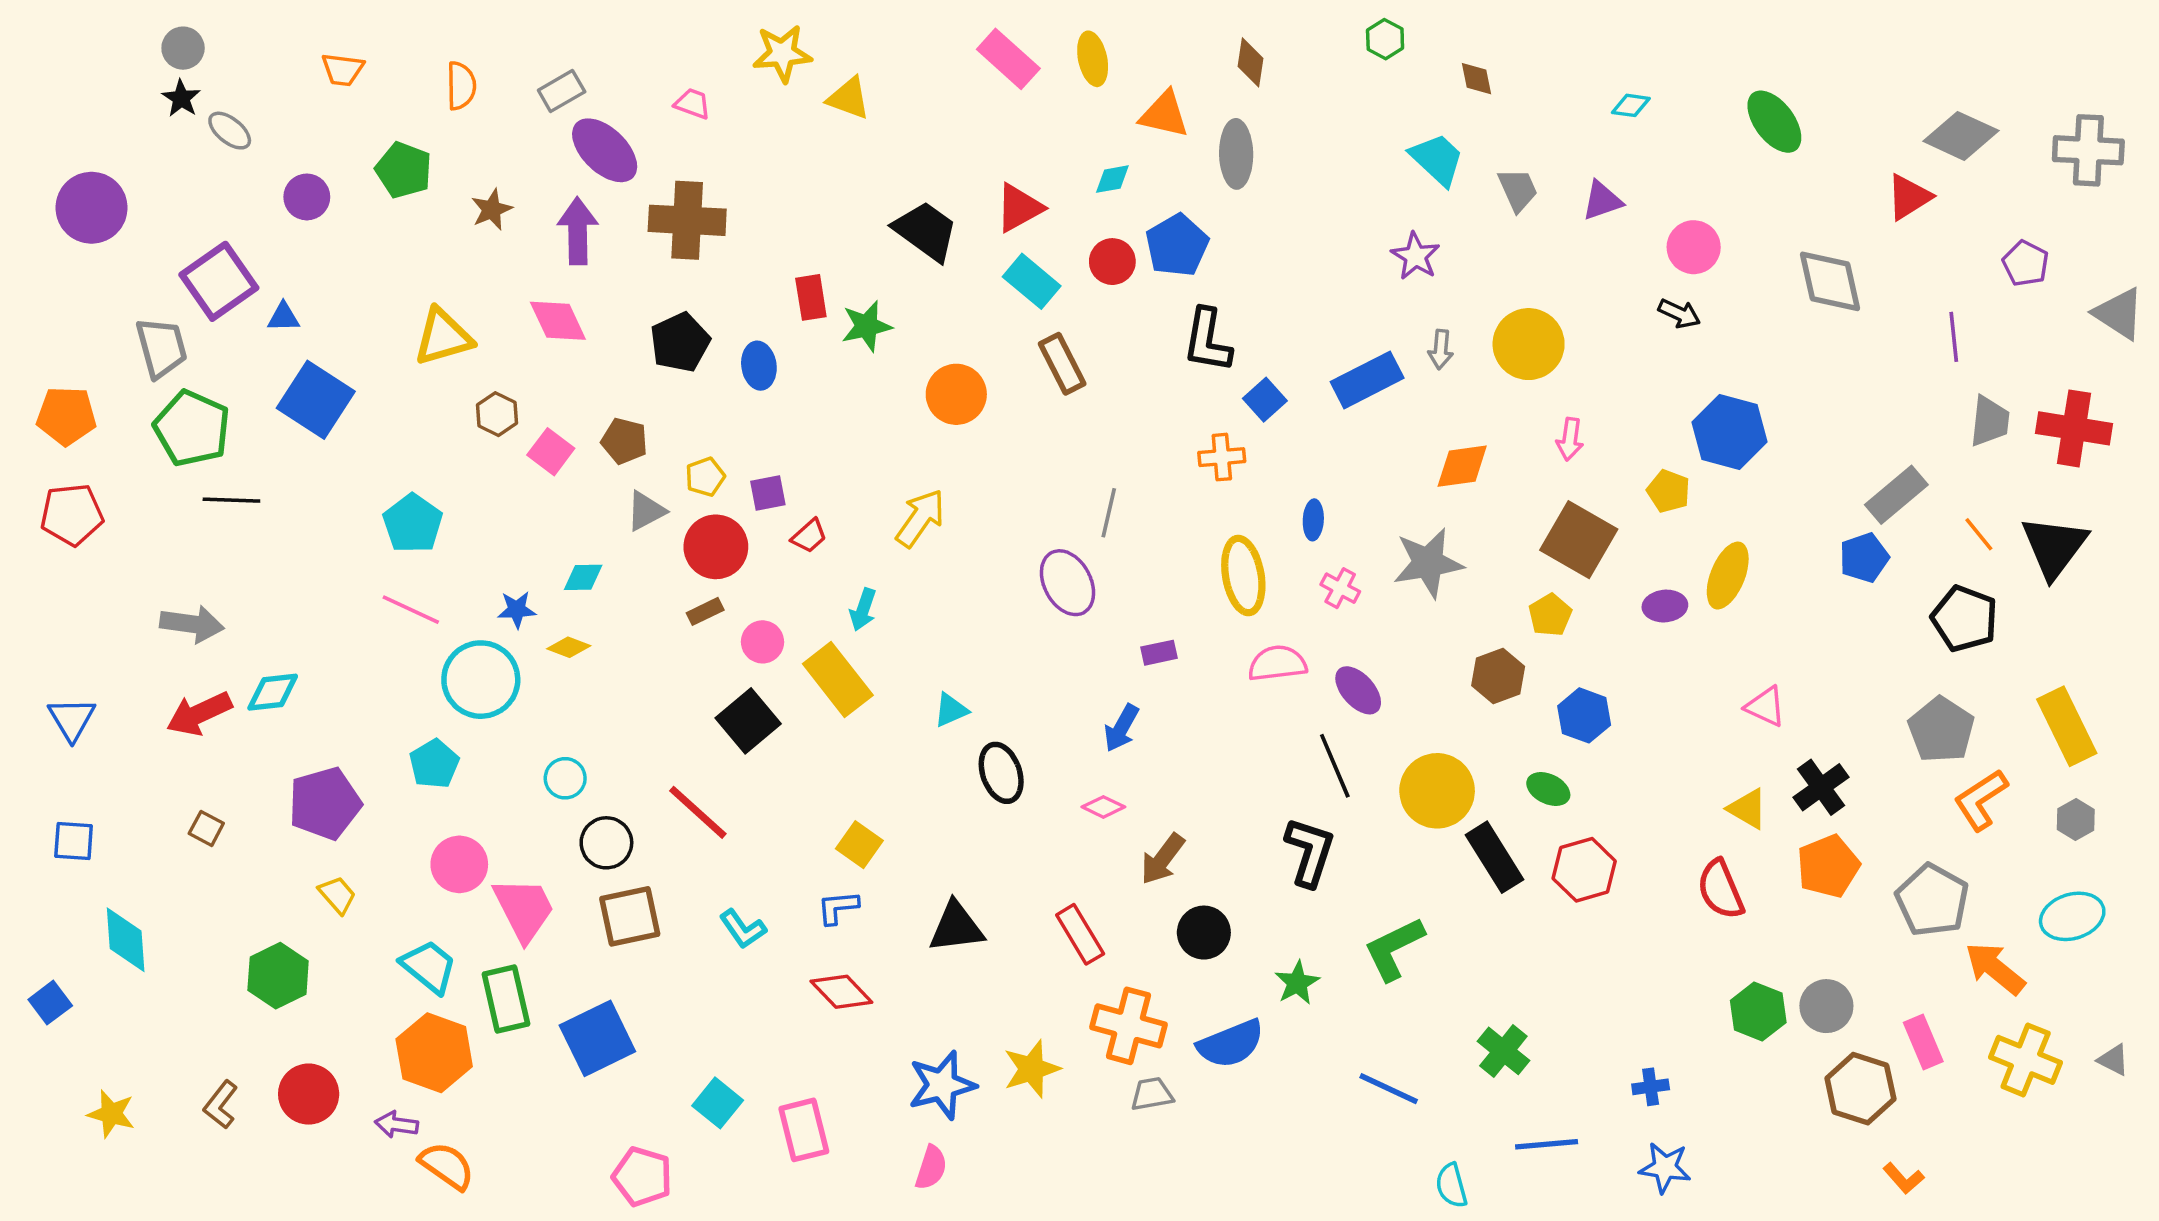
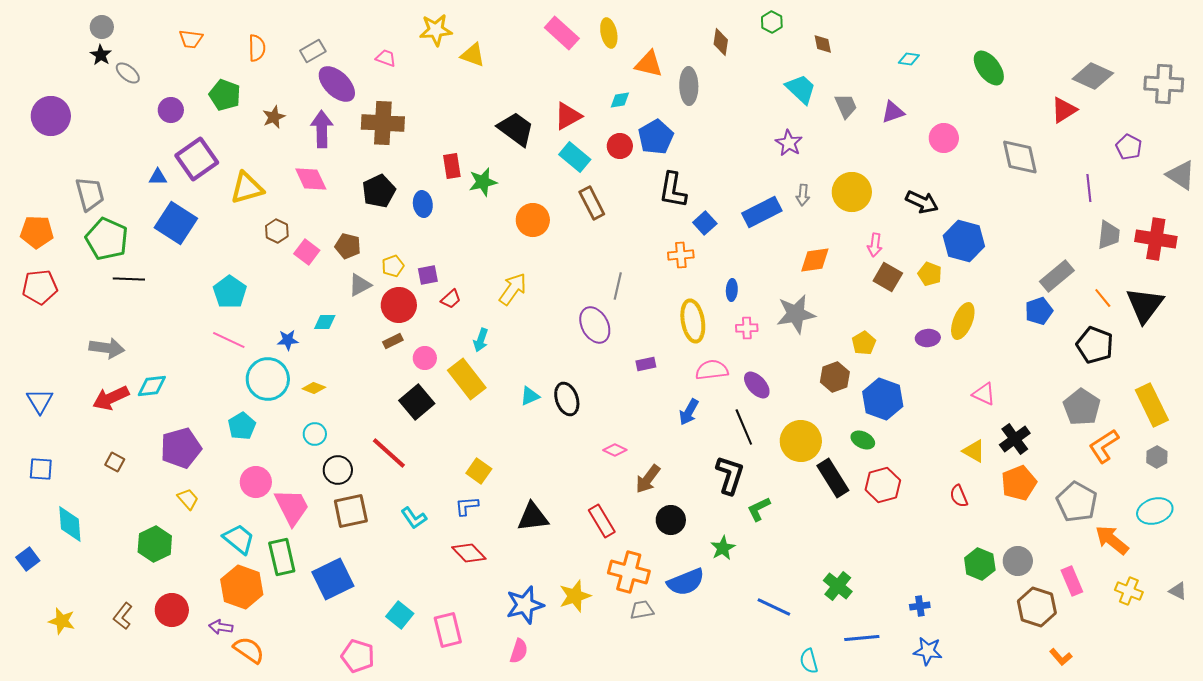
brown diamond: (1250, 62) -> (721, 42), moved
purple square: (219, 281) -> (197, 159), moved
black arrow: (1679, 314) -> (922, 202), moved, size x1.4
brown square: (1579, 540) -> (888, 277), moved, size x0.7
pink cross: (1340, 588) -> (747, 328), turned -30
yellow diamond: (569, 647) -> (314, 388), moved
blue hexagon: (1584, 715) -> (883, 399), size x1.4
blue arrow: (1121, 728) -> (689, 412), moved
black ellipse: (1001, 773) -> (567, 399), moved
red semicircle: (1721, 889) -> (959, 496), size x0.7
green L-shape: (1394, 949) -> (759, 509), moved, size x0.7
yellow cross: (2026, 1060) -> (1129, 591), size x0.7

